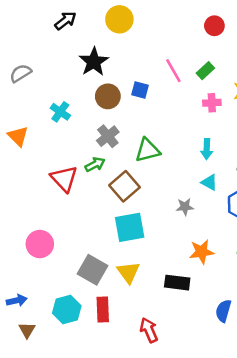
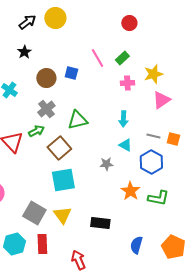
black arrow: (65, 21) -> (27, 22), moved
black star: (94, 62) -> (24, 52), moved, size x0.6
orange star: (202, 252) -> (130, 191), moved, turned -30

